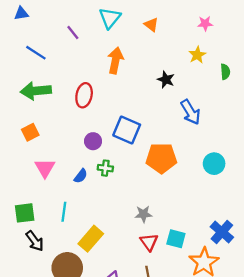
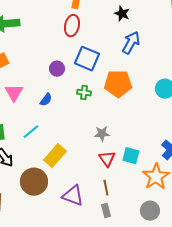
red ellipse: (84, 95) -> (72, 26), moved
blue arrow: (191, 112) -> (131, 43), moved, turned -120
green cross: (105, 168) -> (84, 93), moved
cyan line: (64, 212) -> (31, 132), turned 42

